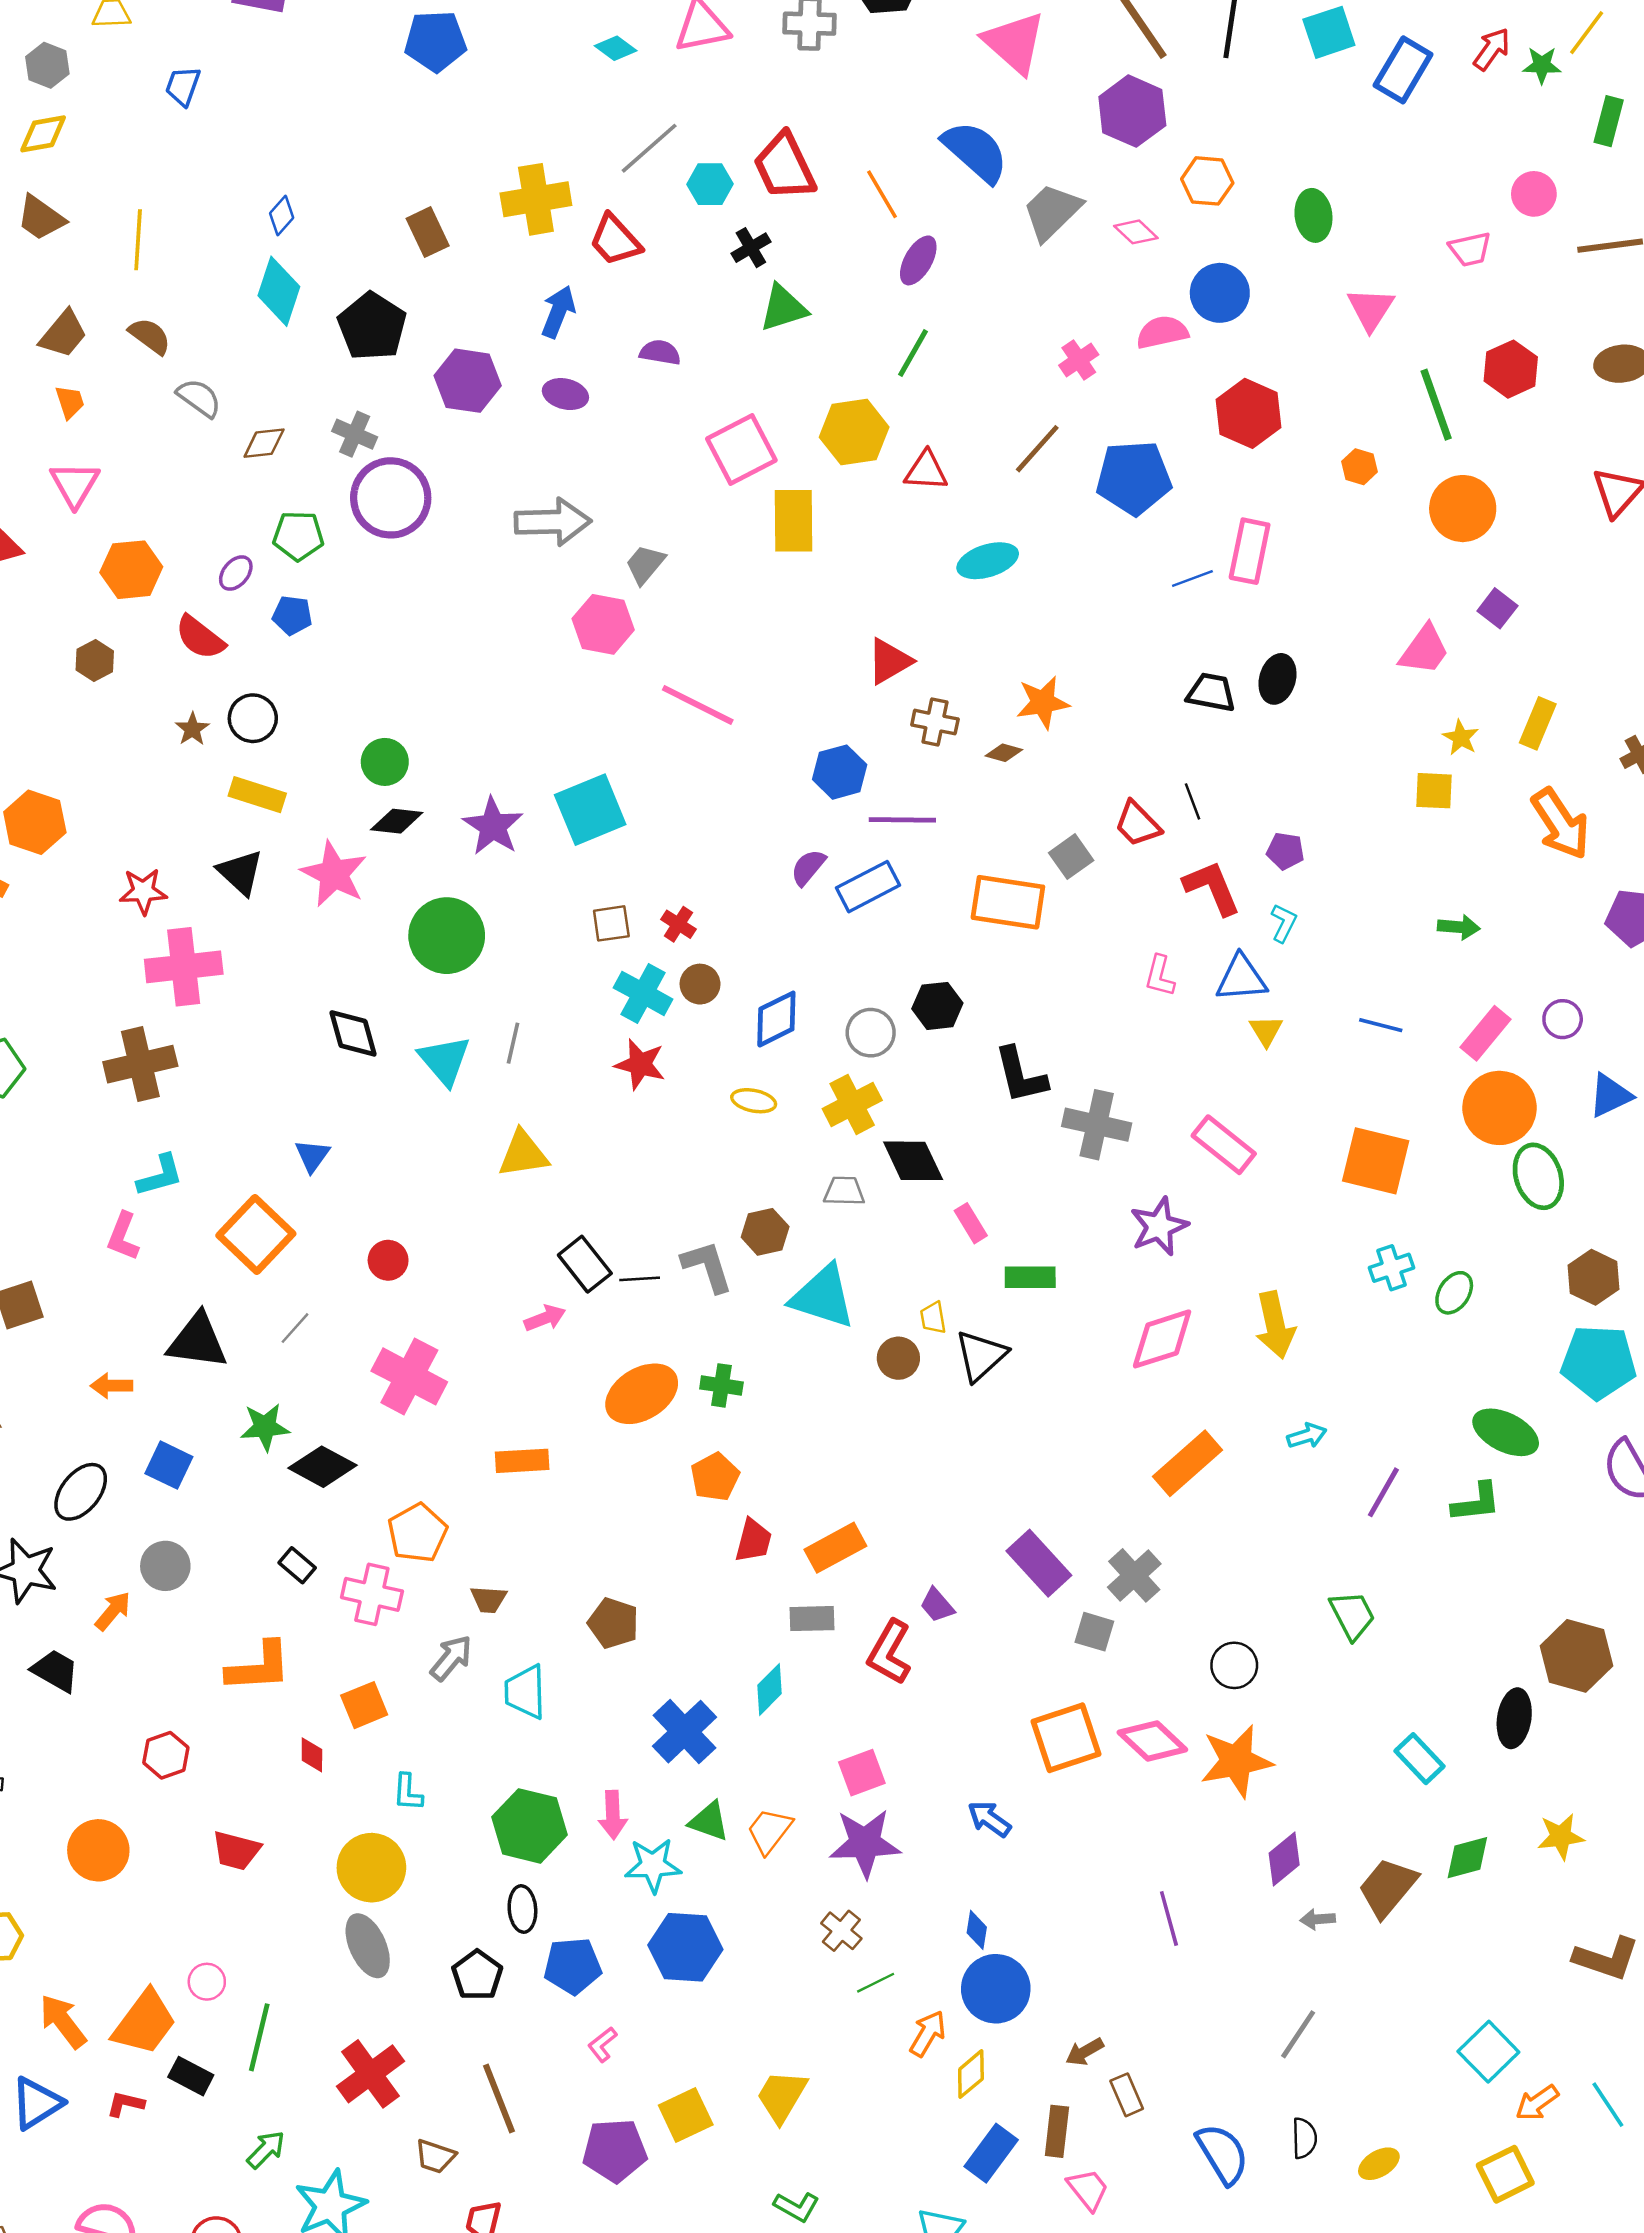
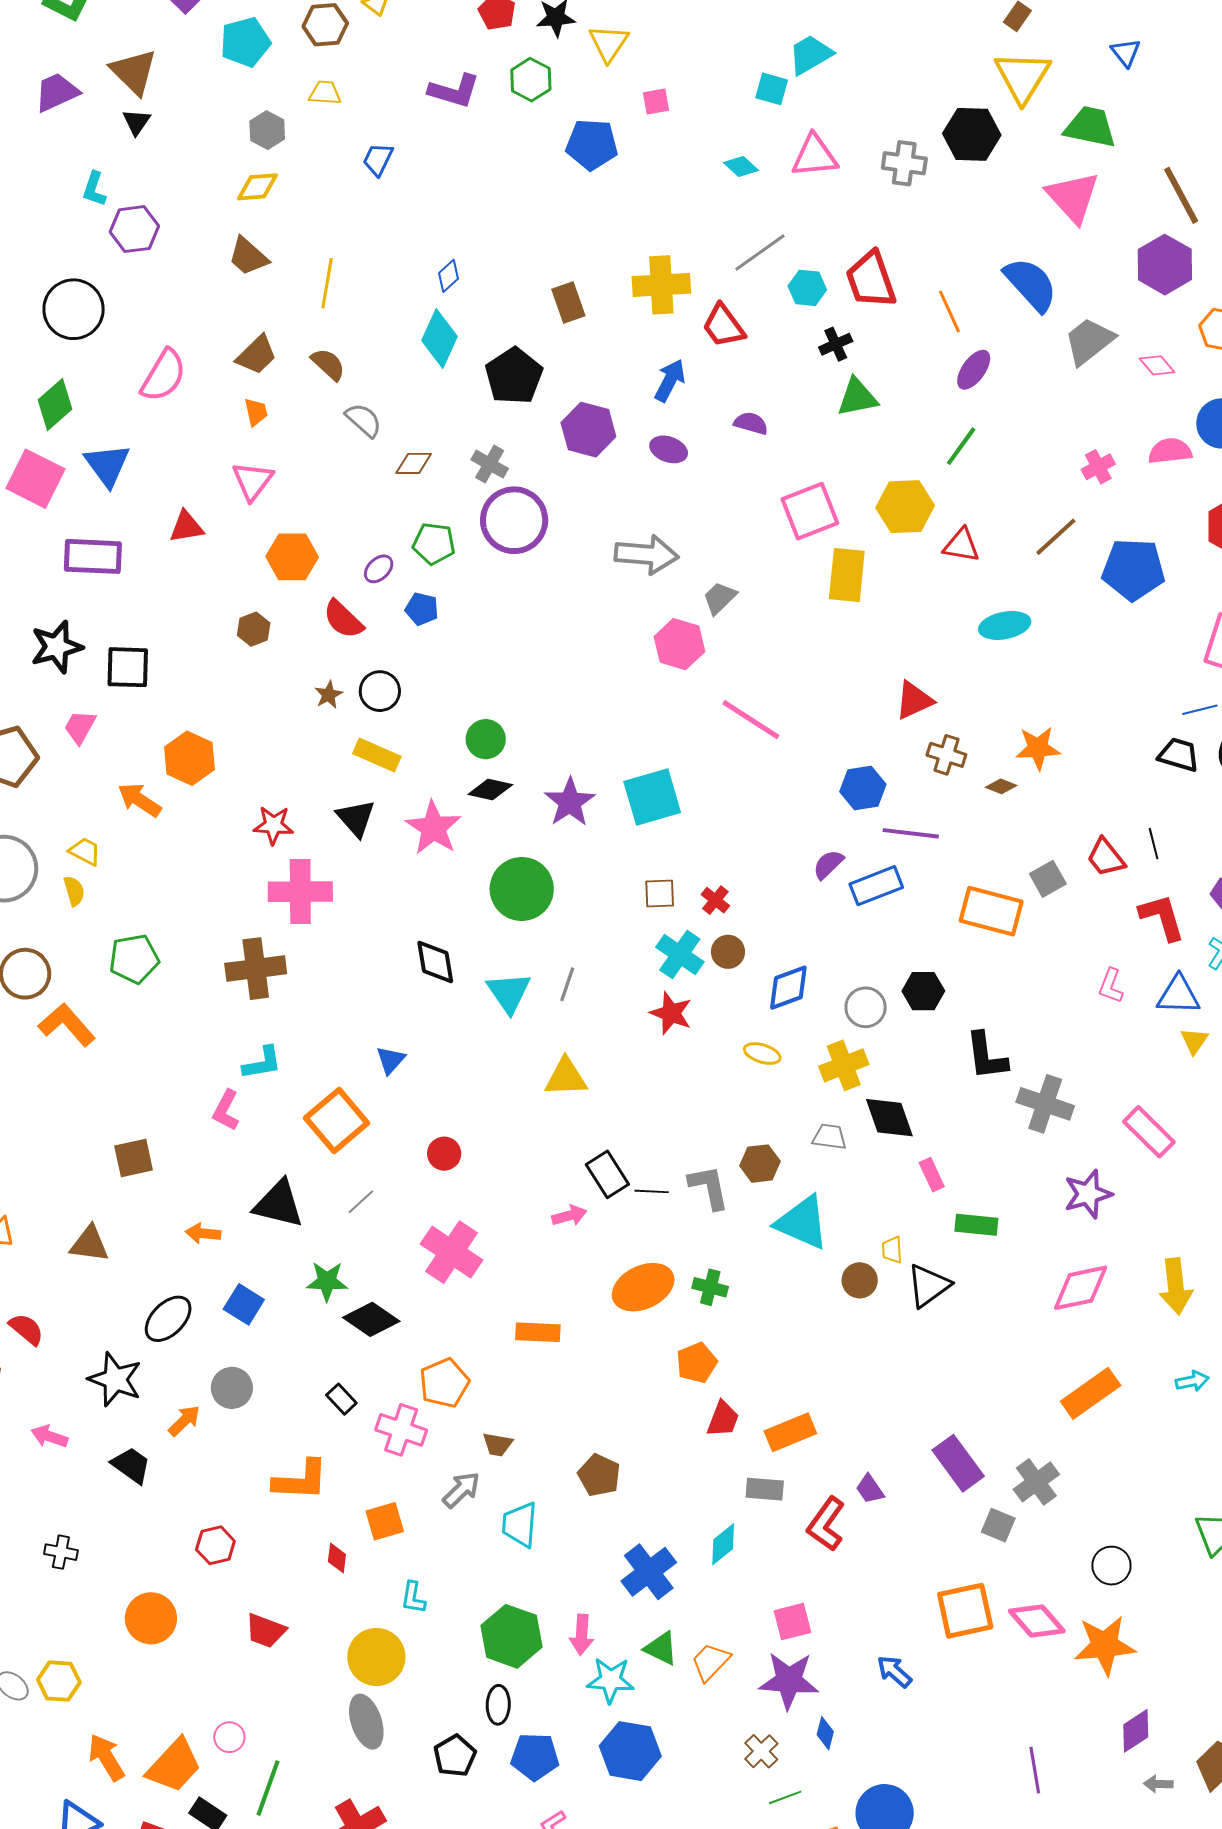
blue line: (1192, 579) -> (1200, 710), moved
blue diamond: (977, 1930) -> (825, 1733), moved

